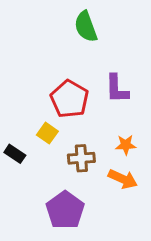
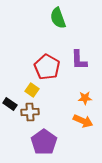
brown cross: (81, 158) -> (30, 112), moved

